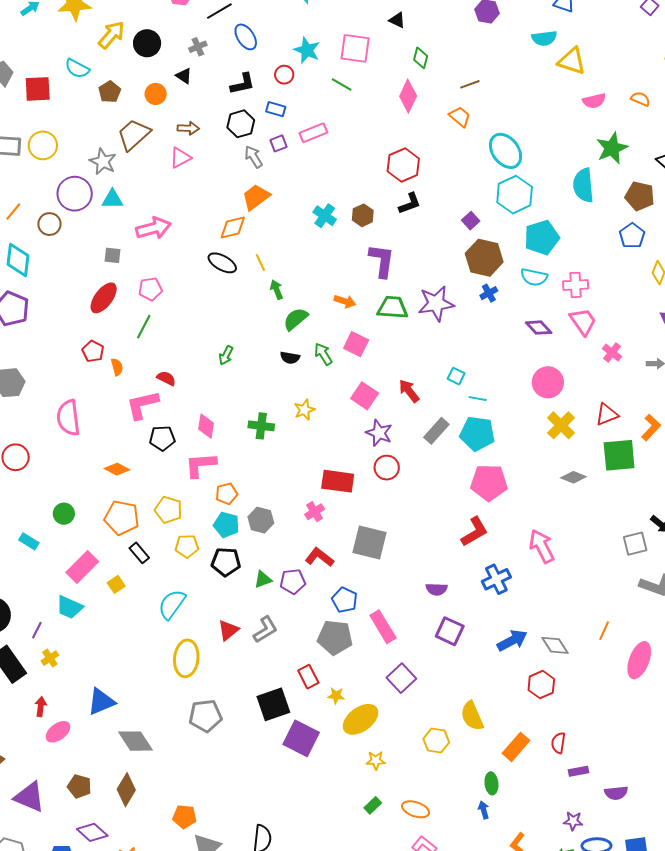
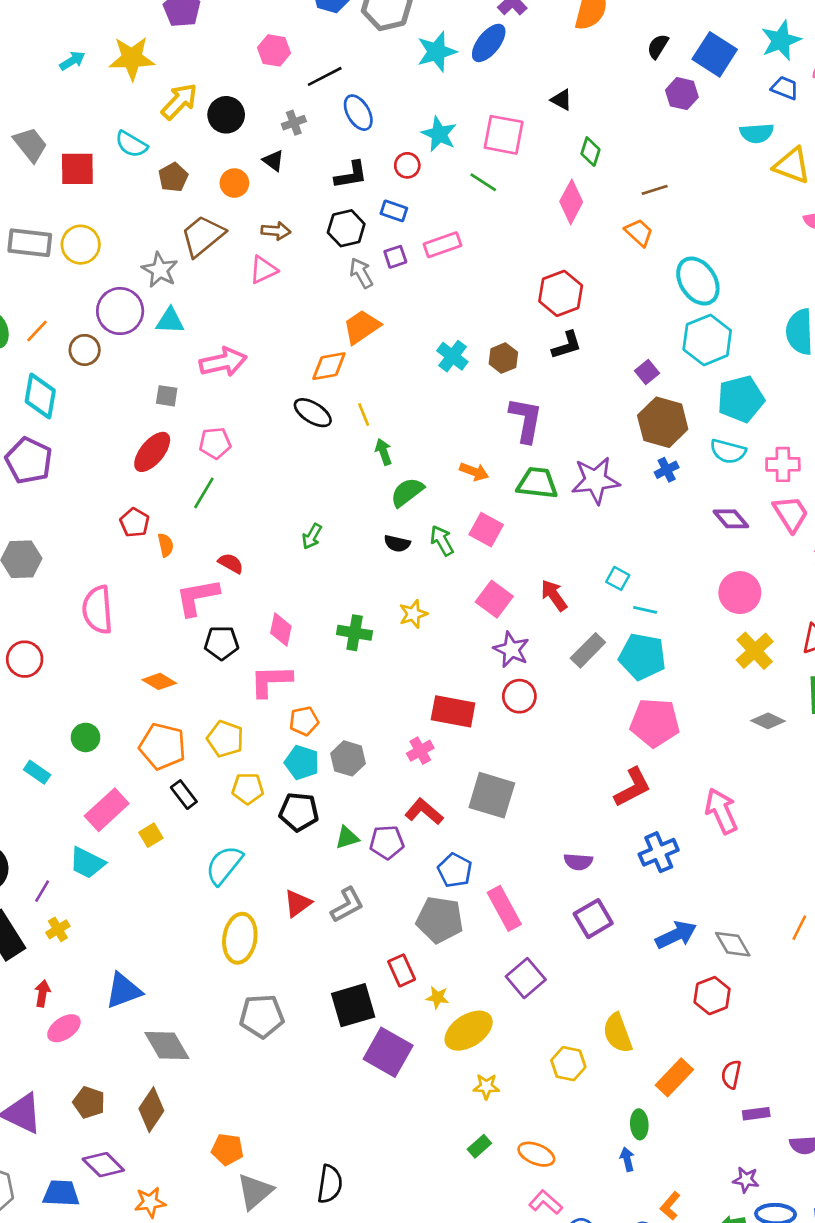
purple square: (450, 631) -> (593, 919), turned 32

